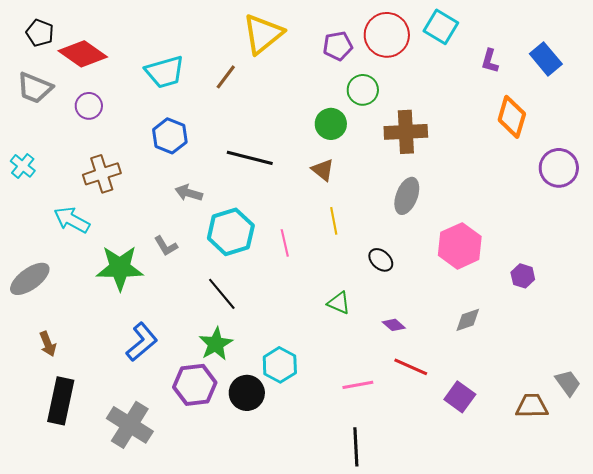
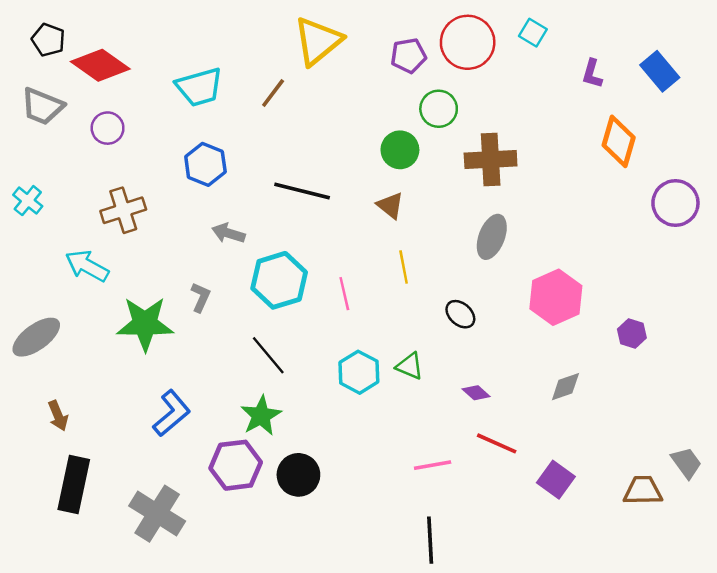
cyan square: (441, 27) -> (533, 33), size x0.7
gray L-shape: (166, 246) -> (201, 297), turned -125
cyan hexagon: (280, 365) -> (359, 372), moved

